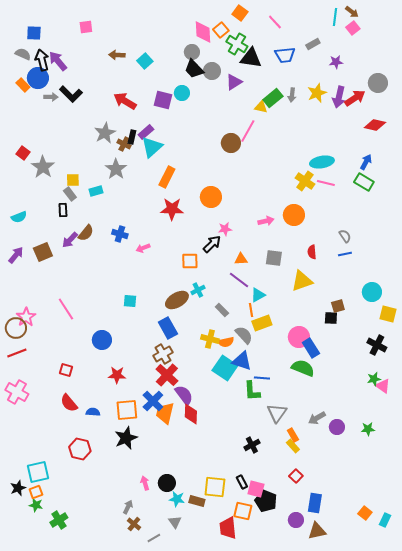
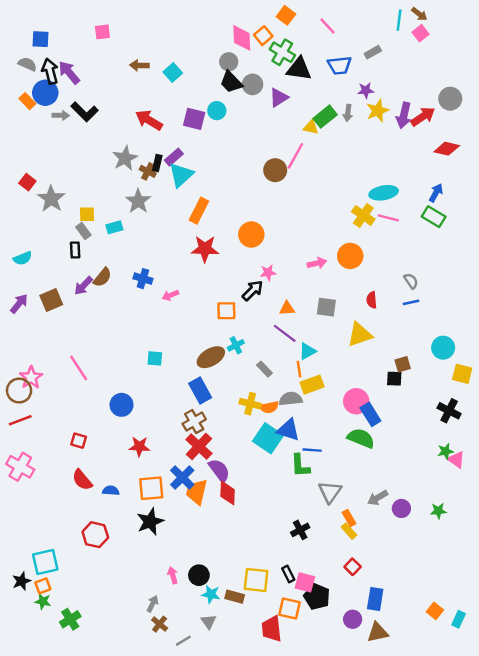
purple star: (336, 62) -> (366, 90), moved
gray semicircle: (244, 335) -> (291, 399), turned -54

